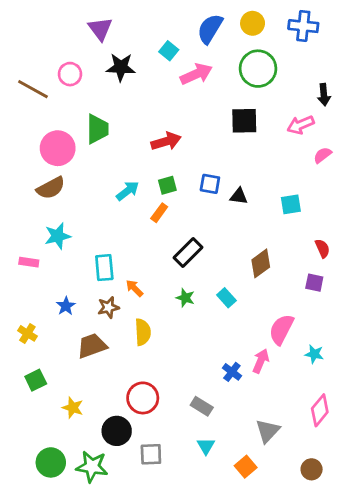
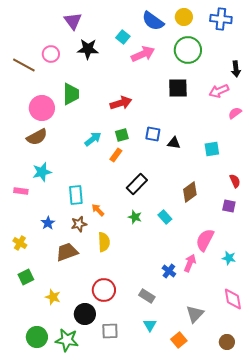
blue semicircle: (210, 29) -> (153, 21), turned -85
pink diamond: (320, 410) -> (233, 299), turned -50

